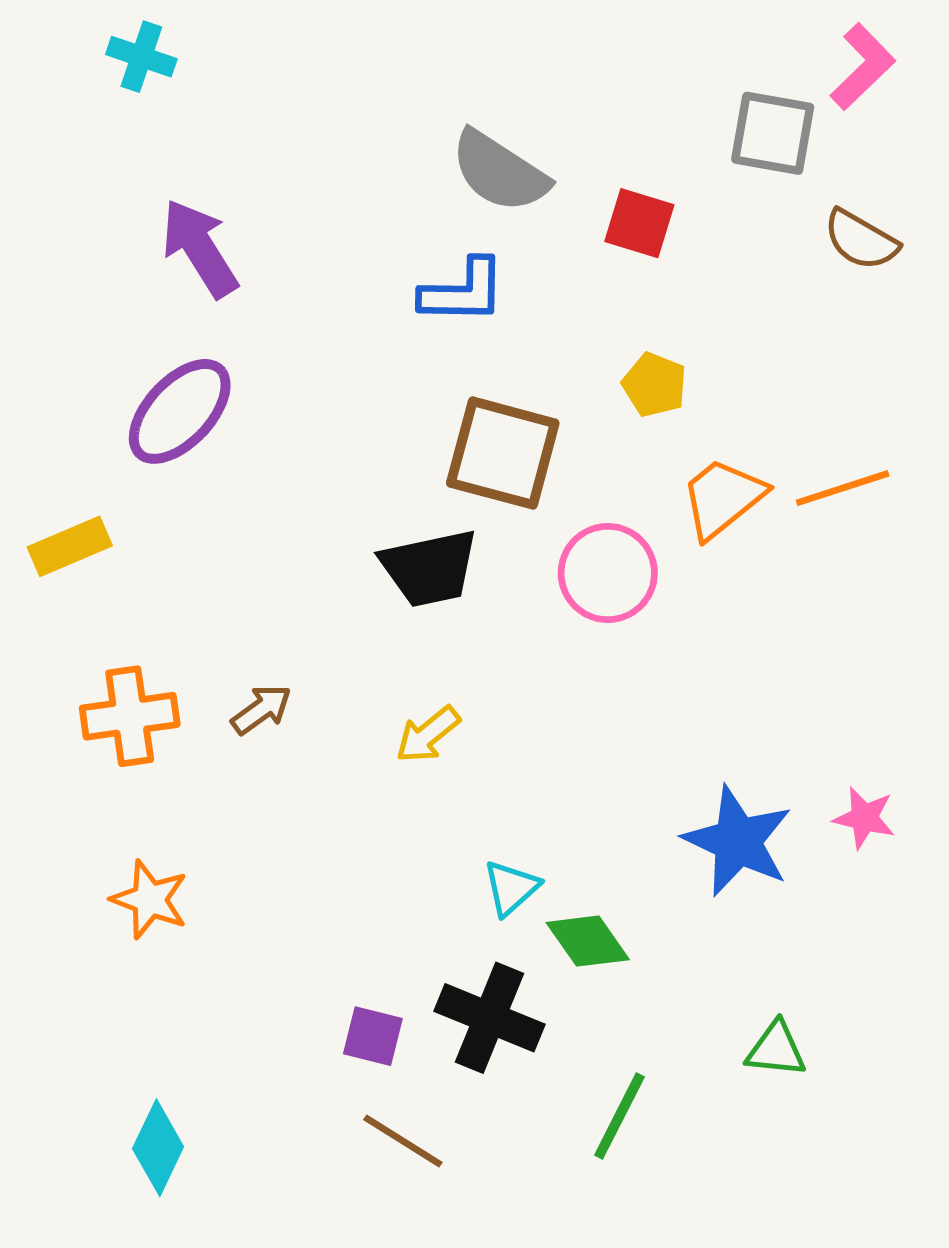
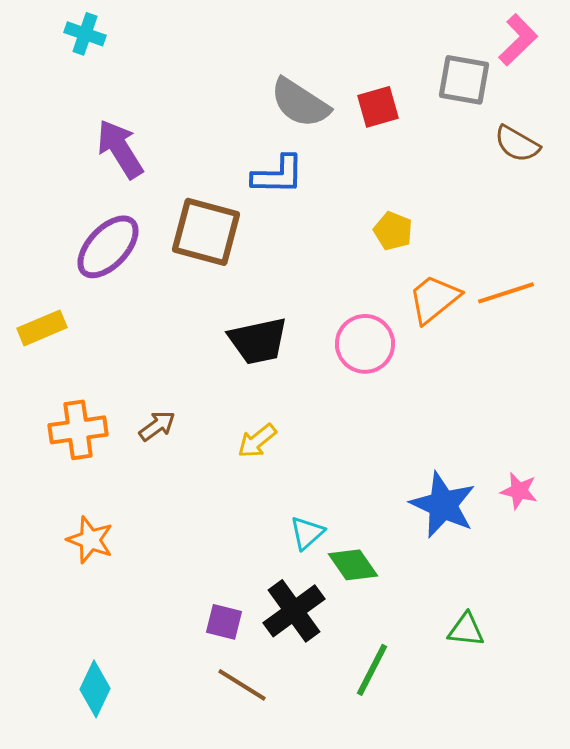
red square: (639, 223) -> (378, 107), moved, turned -33
brown square: (503, 453) -> (206, 232), moved
black cross: (489, 1018) -> (294, 611), turned 32

